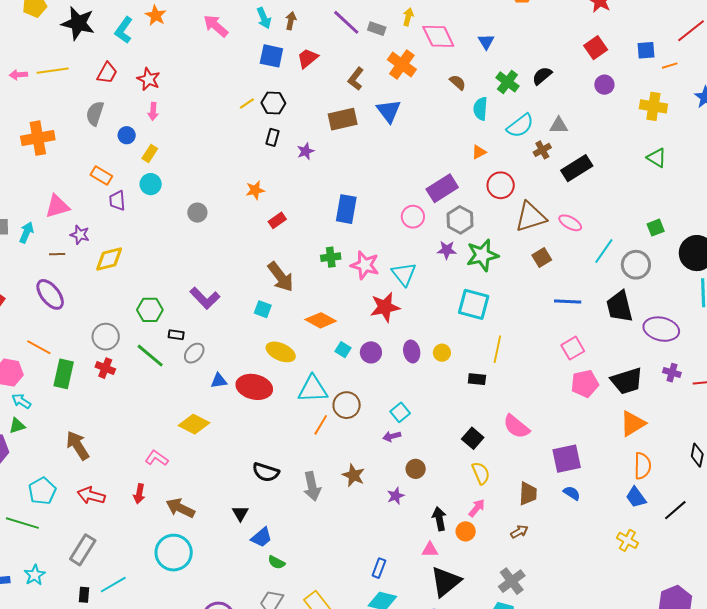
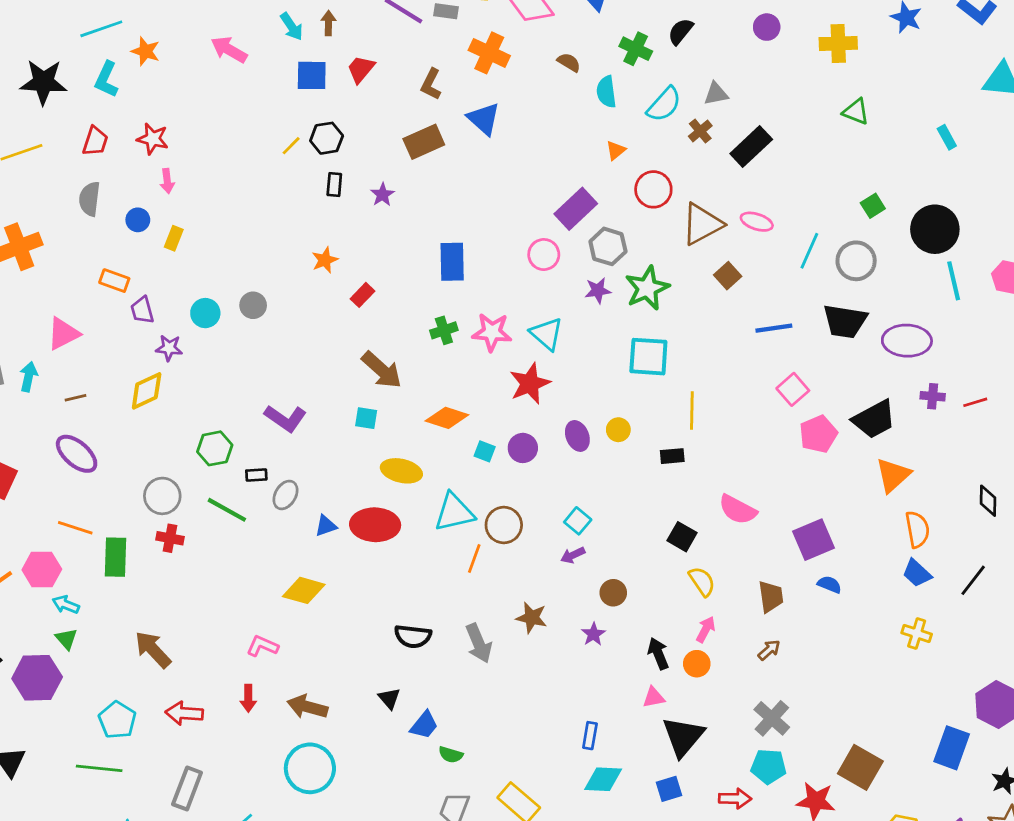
cyan circle: (151, 184) -> (205, 313), moved
purple star: (80, 235) -> (169, 348), moved
black trapezoid: (620, 307) -> (845, 321), turned -56
green triangle: (17, 426) -> (66, 639), turned -42

